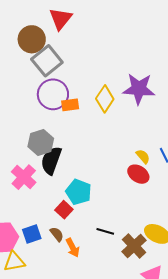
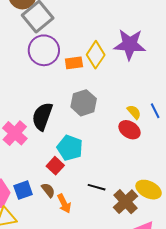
orange rectangle: (70, 105) -> (74, 63), moved
gray hexagon: (41, 142) -> (84, 103), moved

